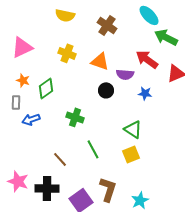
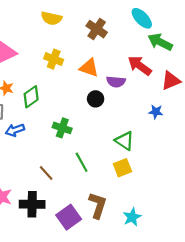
blue star: (145, 93) -> (156, 112), moved

